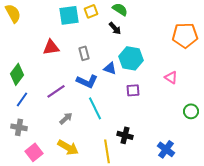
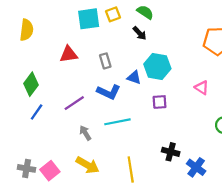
yellow semicircle: (13, 13) -> (27, 30), moved, turned 36
cyan line: (95, 108) -> (117, 122), turned -75
gray arrow: (66, 118) -> (85, 133), turned -80
gray cross: (19, 127) -> (27, 168), moved
black cross: (125, 135) -> (171, 152), moved

